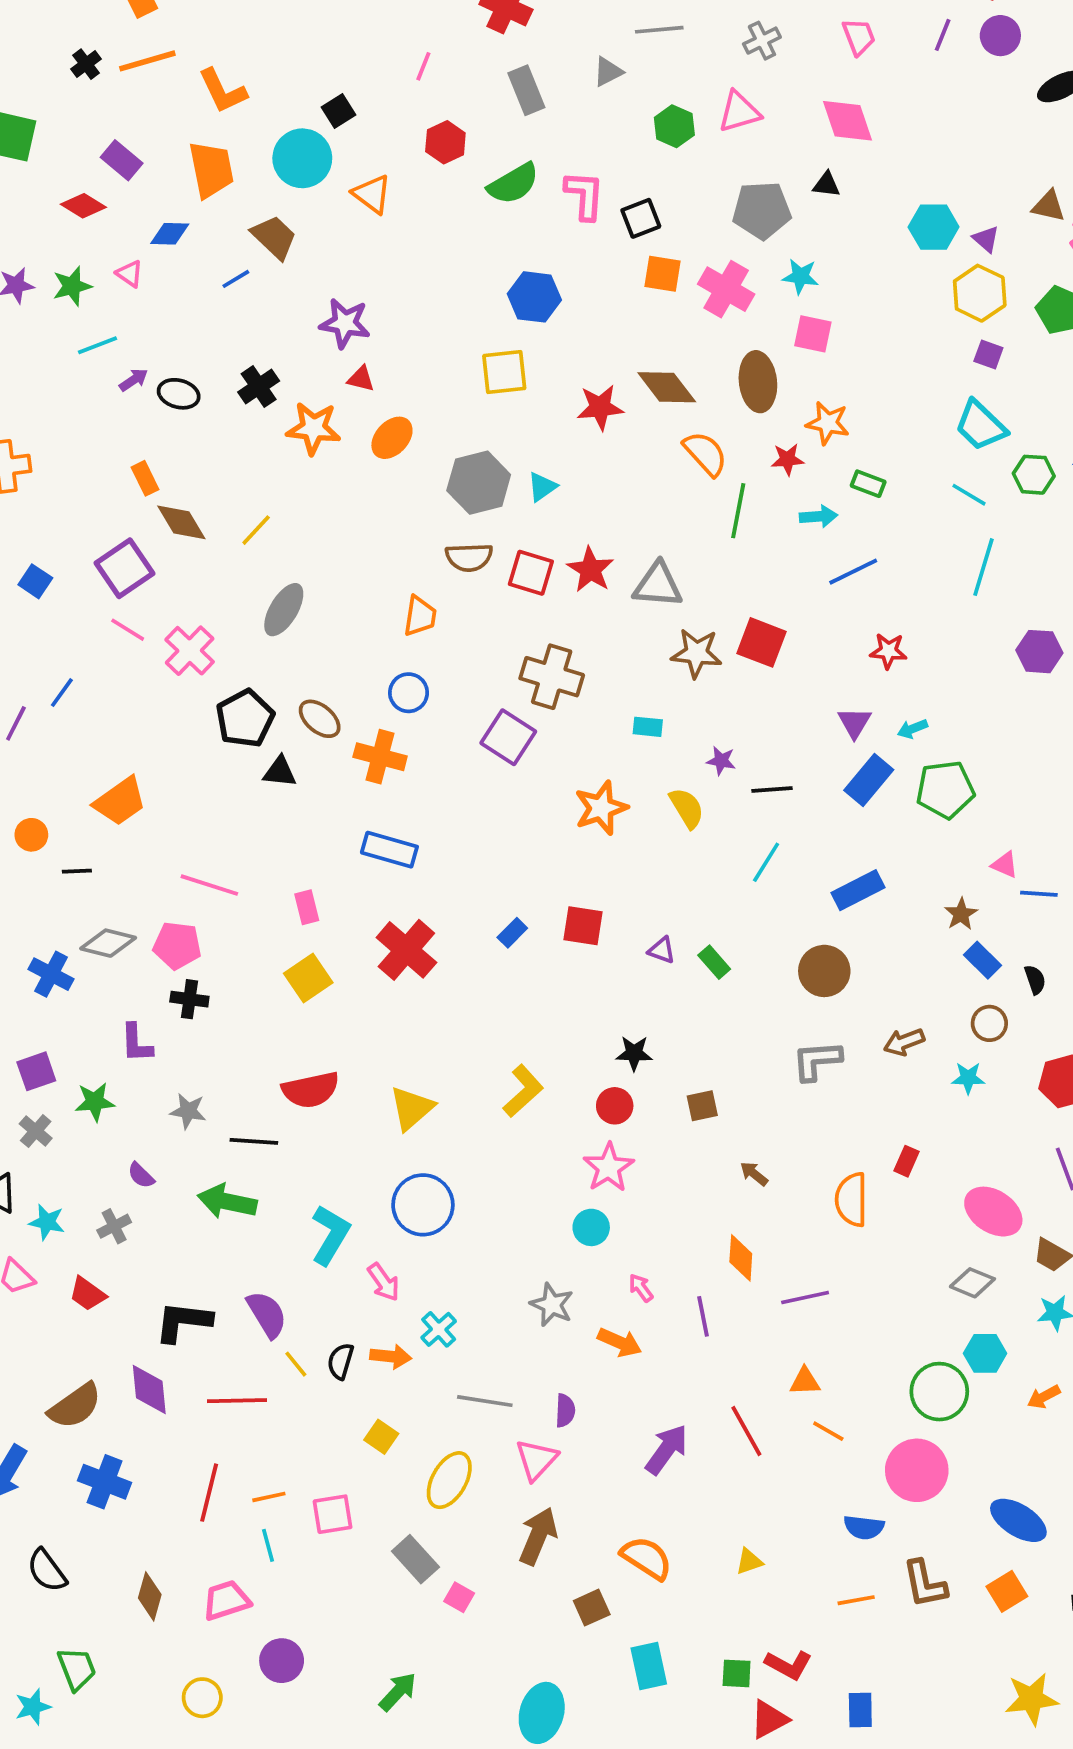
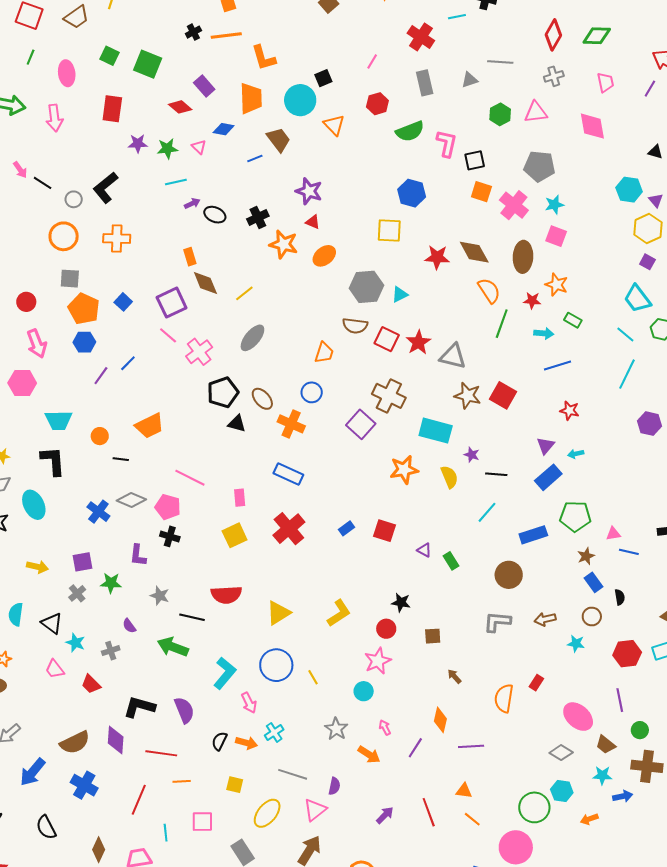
black triangle: (826, 185) -> (655, 152), moved
cyan star: (800, 276) -> (554, 205), turned -30
cyan rectangle: (648, 727) -> (436, 431), size x2.0
green pentagon: (945, 790) -> (575, 516), moved
pink triangle: (1005, 865) -> (613, 534), turned -42
purple line: (703, 1316) -> (415, 748), turned 35
yellow line: (296, 1364) -> (313, 677), moved
yellow square: (381, 1437) -> (235, 785), turned -30
purple arrow: (667, 1449) -> (385, 815), size x0.7
orange line: (269, 1497) -> (182, 781), moved

